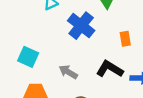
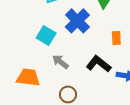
cyan square: (28, 57) -> (46, 35), moved

